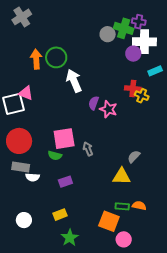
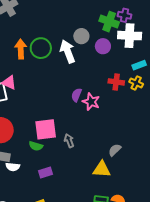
gray circle: (108, 34) -> (81, 36), moved
purple circle: (133, 54) -> (103, 46), moved
white arrow: (74, 81) -> (68, 51), moved
yellow cross: (142, 96) -> (136, 83), moved

